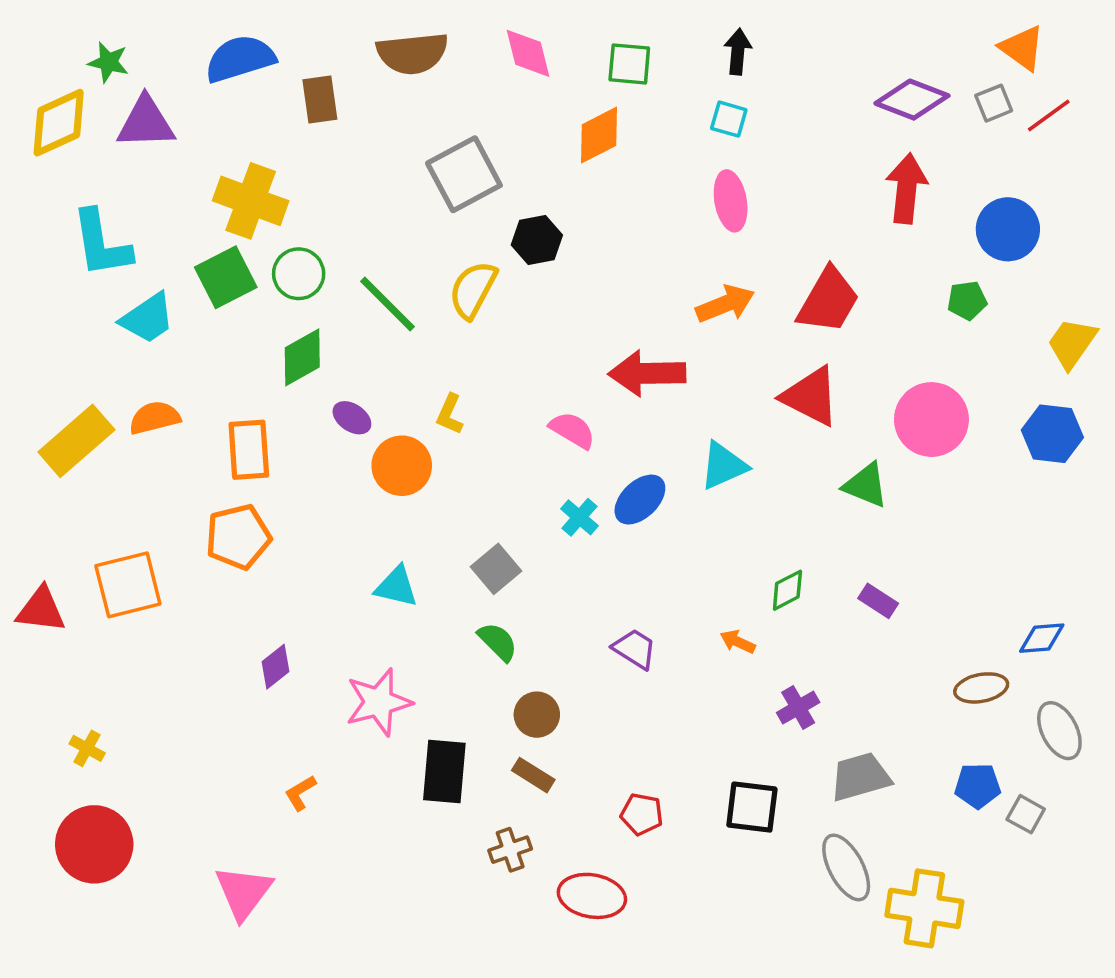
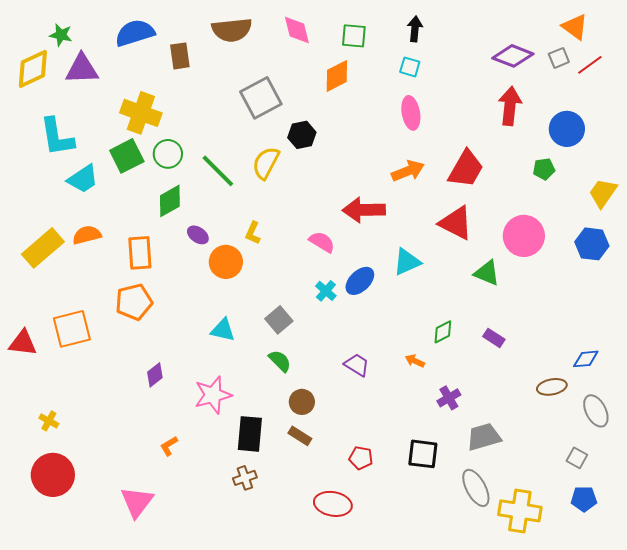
blue pentagon: (978, 786) -> (584, 499), moved
brown cross: (510, 850) -> (245, 478), moved

